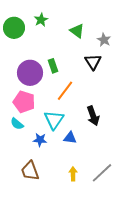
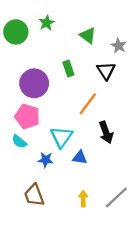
green rectangle: (53, 66) -> (68, 68), moved
orange line: (65, 91) -> (88, 104), moved

